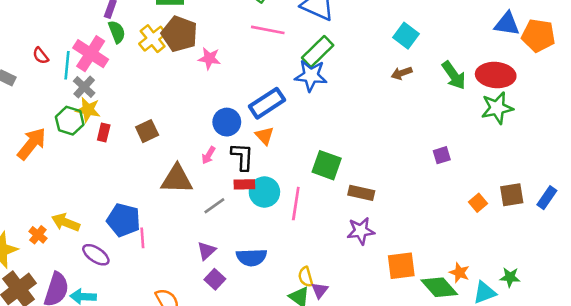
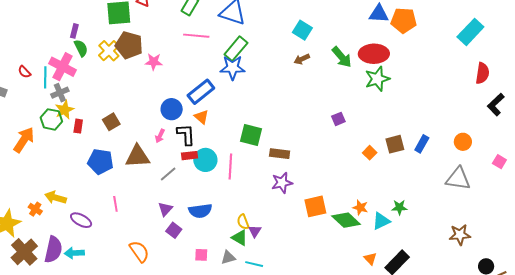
gray cross: (84, 87) -> (60, 93), turned 30
yellow star: (88, 110) -> (65, 110), turned -30
blue pentagon: (124, 220) -> (100, 162), moved

